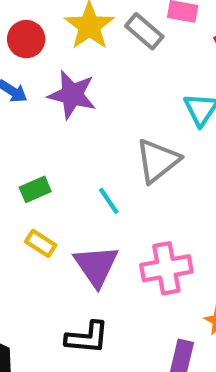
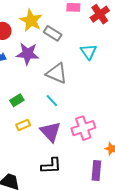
gray rectangle: (144, 31) -> (53, 33), moved
gray triangle: (158, 161) -> (57, 73), moved, turned -50
yellow rectangle: (41, 243) -> (23, 125), turned -48

